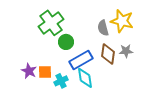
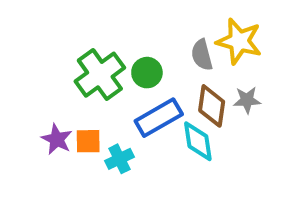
green cross: (51, 23) -> (100, 75), moved
green circle: (66, 42) -> (147, 73), moved
cyan diamond: (85, 78) -> (198, 141), moved

